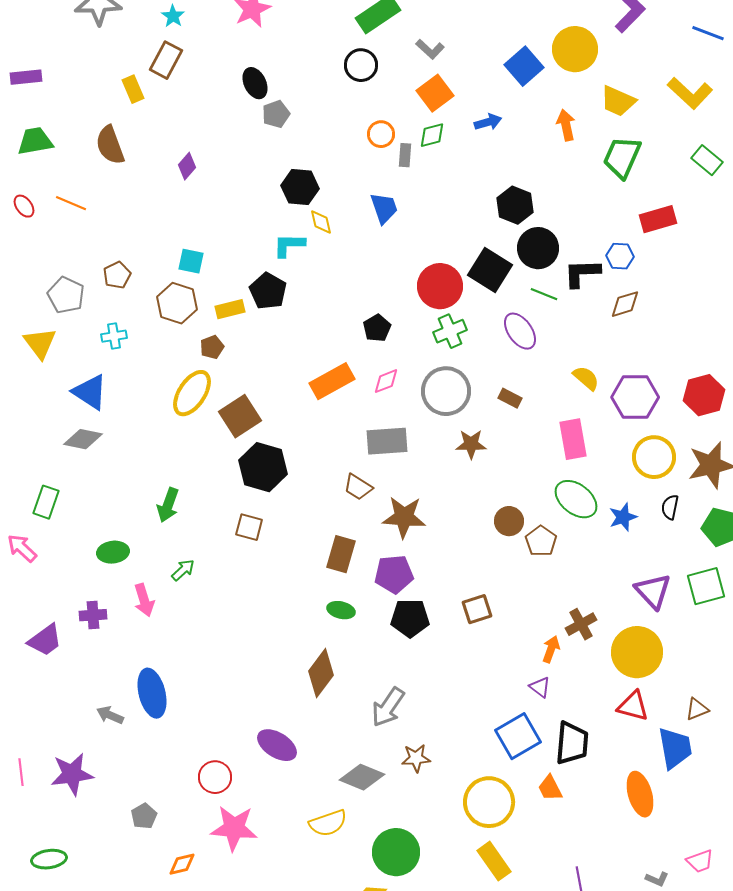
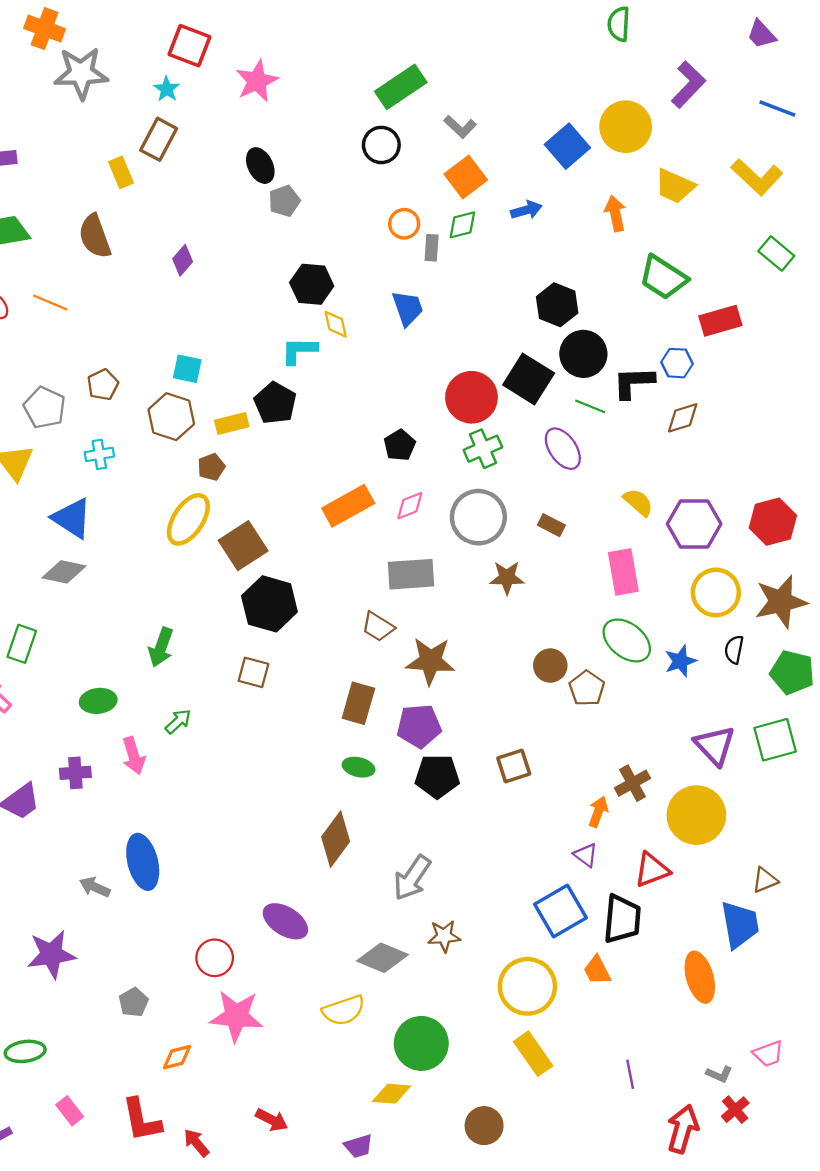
green trapezoid: (622, 157) -> (663, 277), moved, turned -81
red triangle: (633, 706) -> (652, 870), moved, turned -36

